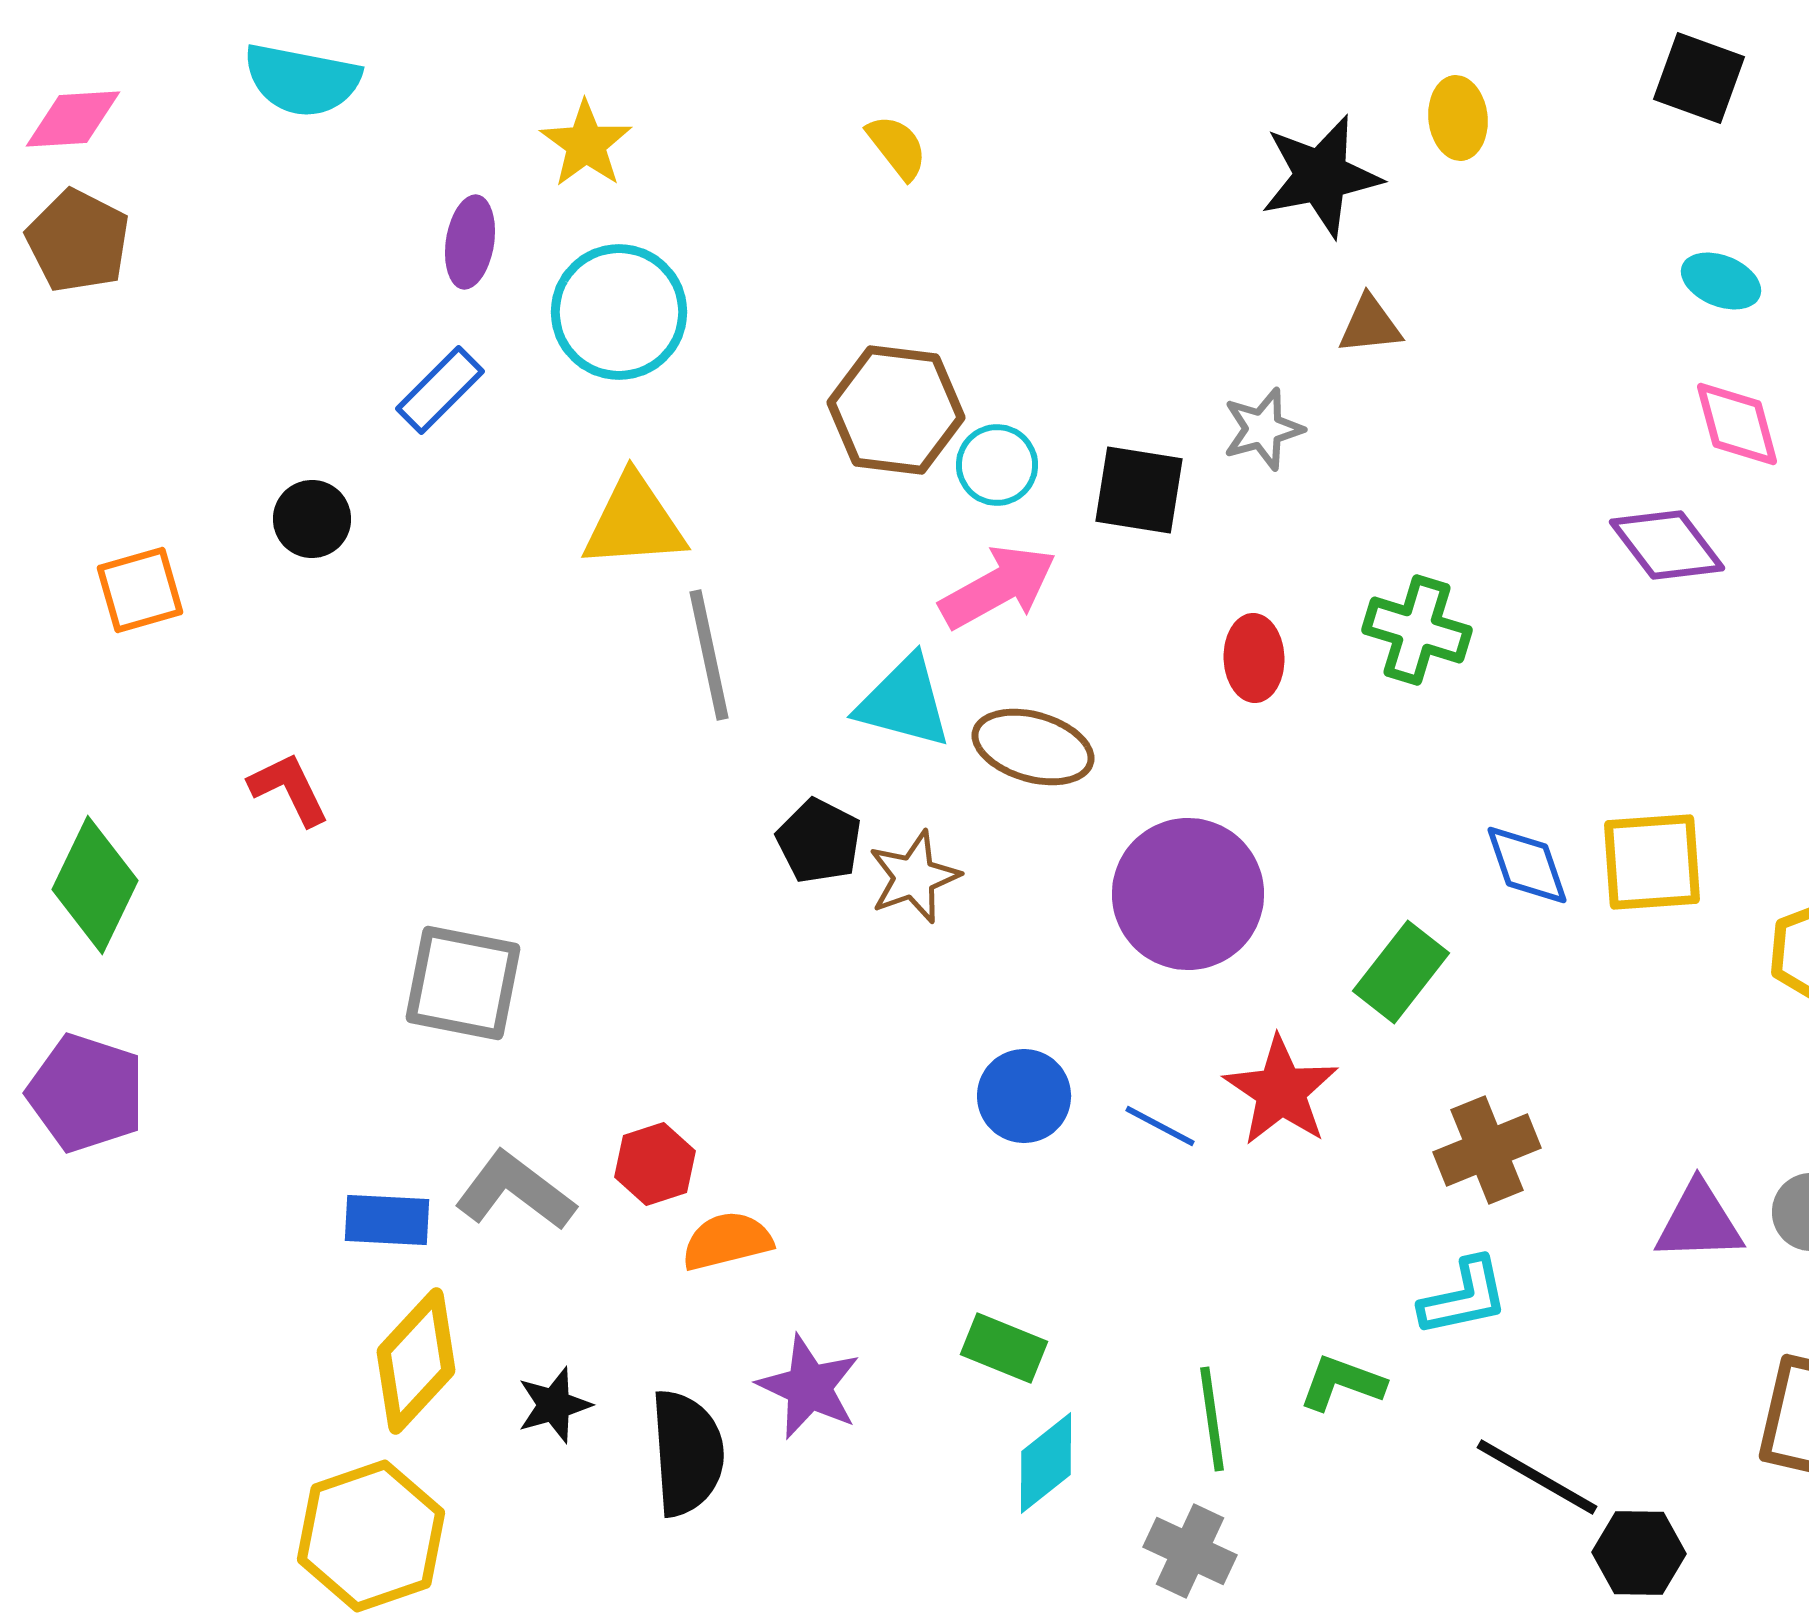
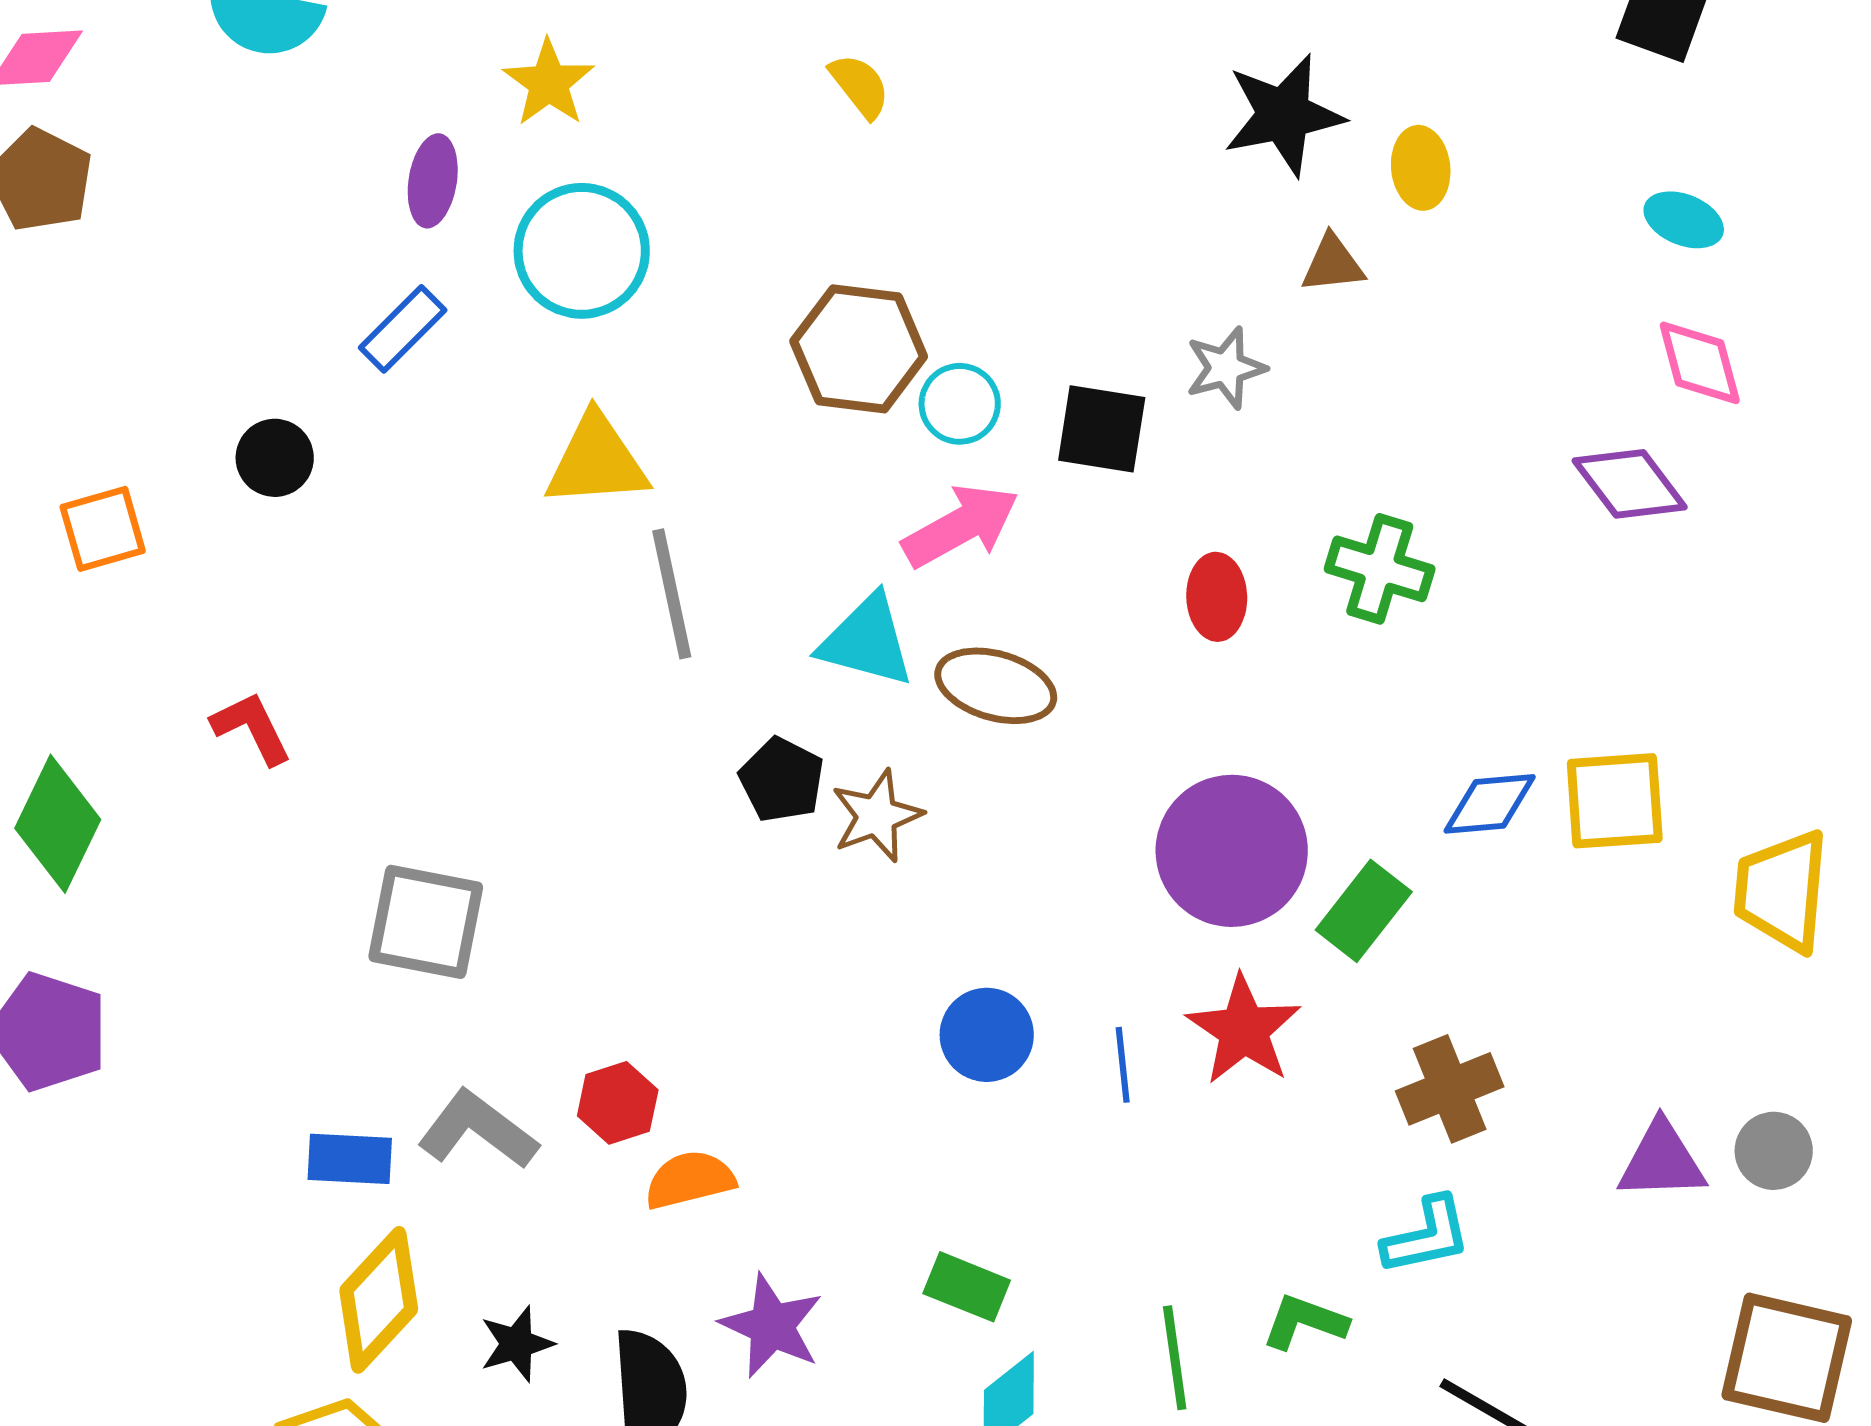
yellow ellipse: (1458, 118) -> (1421, 168), moved
blue diamond: (1527, 865) -> (1490, 804), turned -76
purple circle: (1188, 894) -> (1232, 851), moved
blue line: (1160, 1126) -> (1123, 1065), turned 56

